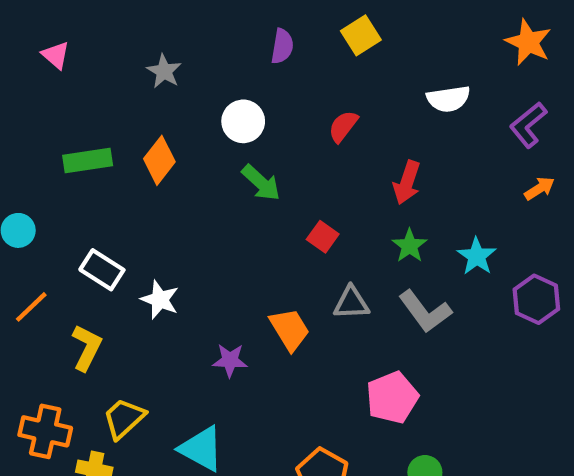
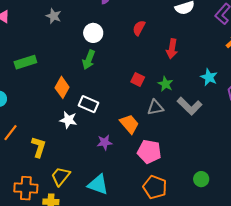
orange diamond: (159, 160) -> (62, 87), moved
green arrow: (261, 183) -> (89, 60), moved, turned 78
green star: (409, 246) -> (165, 84), moved
white rectangle: (102, 270) -> (88, 104), moved
pink pentagon: (392, 398) -> (149, 152), moved, turned -30

